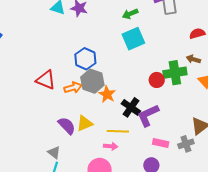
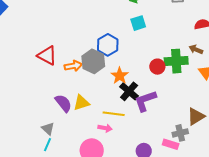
cyan square: (133, 39) -> (138, 23), size x0.7
blue hexagon: (85, 59) -> (108, 45), moved
orange star: (107, 94) -> (120, 76), moved
pink rectangle: (161, 143) -> (171, 144), moved

